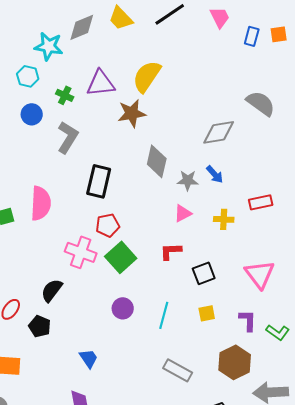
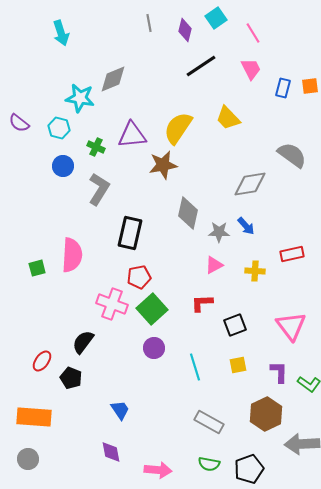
yellow trapezoid: (121, 18) -> (228, 118), moved
purple circle: (123, 308) -> (154, 348), moved
cyan line: (164, 315) -> (195, 367), turned -32

